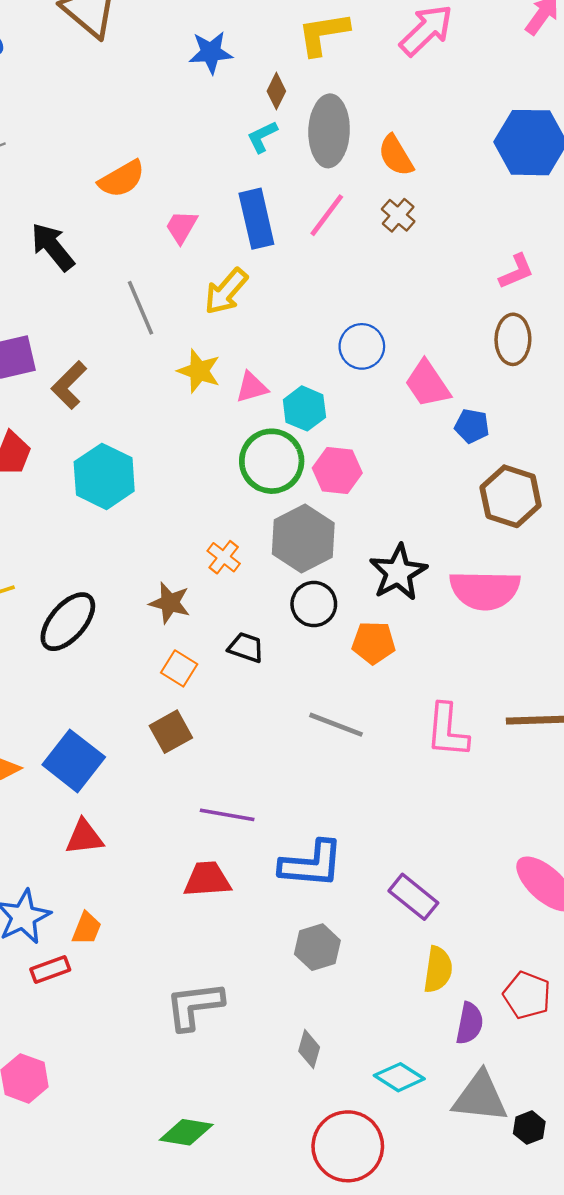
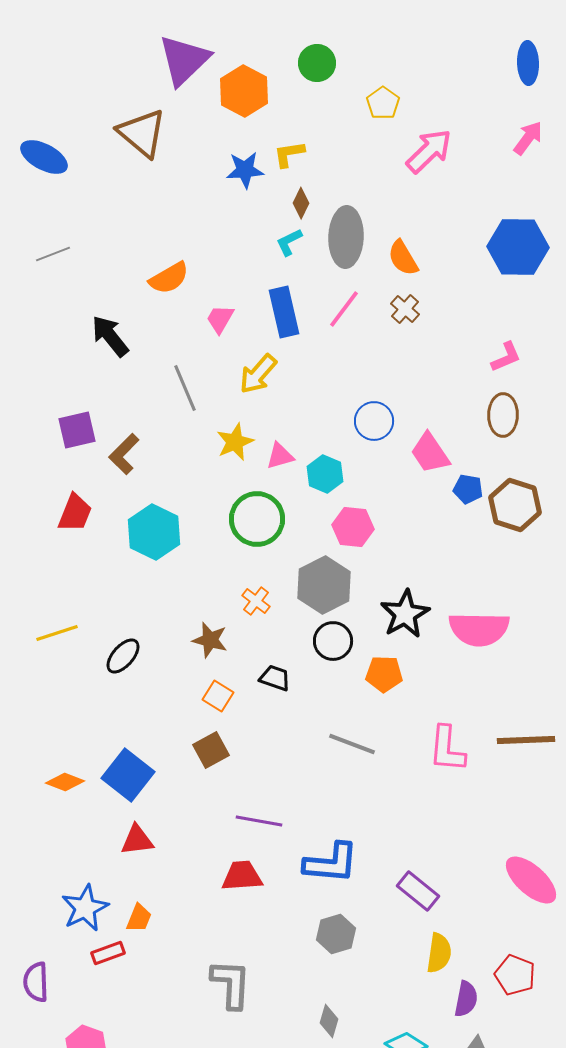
yellow L-shape: (323, 34) -> (289, 154), moved, size x0.7
yellow star: (199, 371) -> (235, 442), turned 30
green circle: (272, 461) -> (257, 519), moved
brown hexagon: (511, 496) -> (515, 505), moved
black ellipse: (68, 622) -> (123, 656), size x0.7
gray L-shape: (194, 1006) -> (231, 984), turned 100

